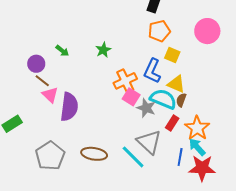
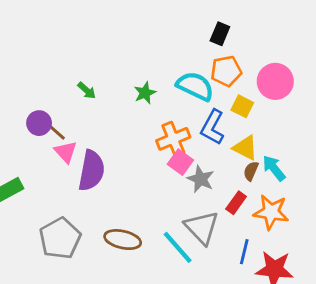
pink circle: (207, 31) -> (275, 81), moved
purple circle: (36, 64) -> (39, 123), moved
cyan semicircle: (163, 99) -> (195, 86), moved
orange star: (197, 128) -> (271, 212), turned -30
cyan arrow: (197, 147) -> (274, 168), moved

